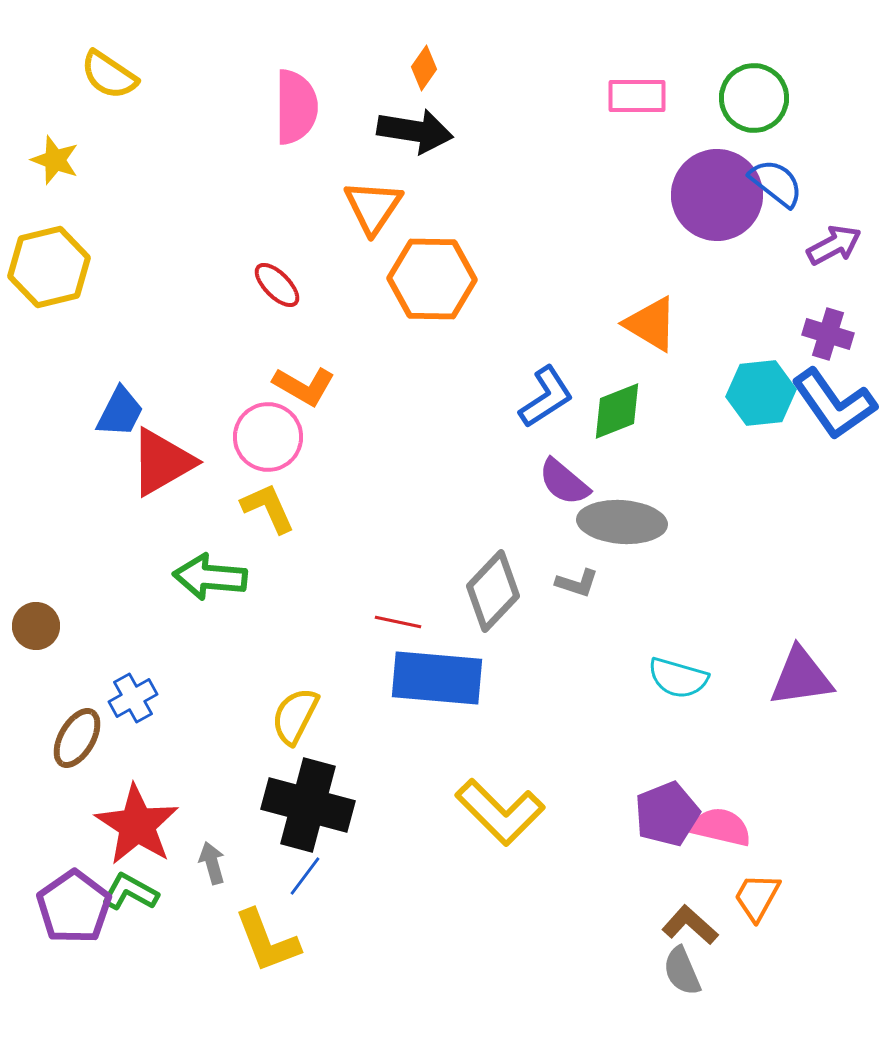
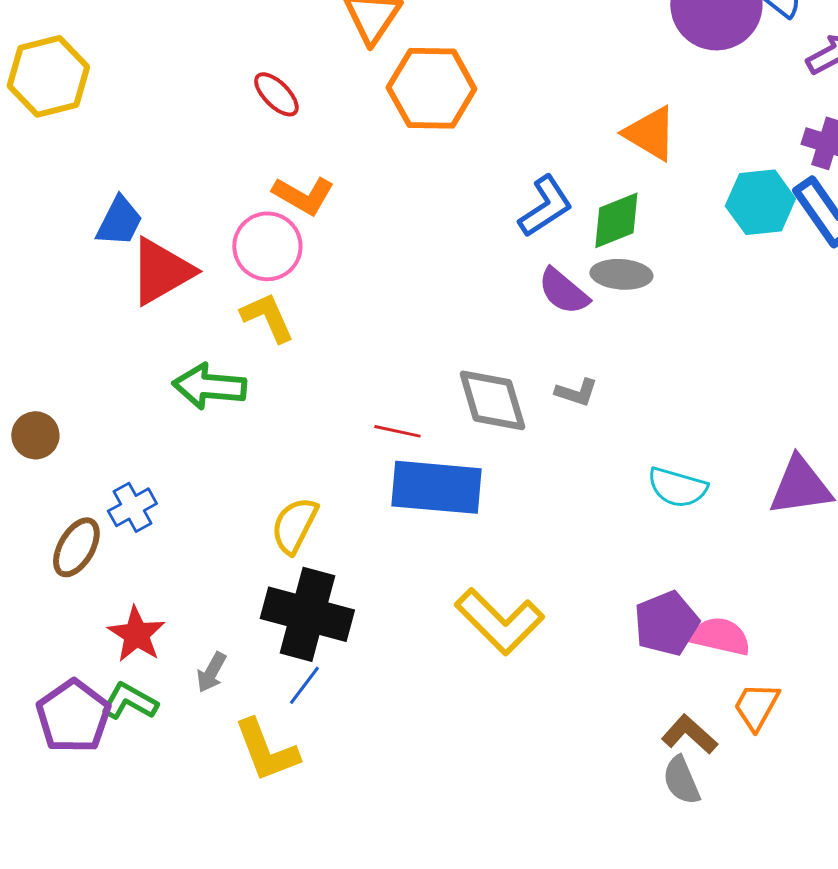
gray ellipse: (622, 522) -> (621, 274), moved, size x0.7
gray diamond: (493, 591) -> (492, 400), turned -60
red star: (137, 825) -> (136, 634), size x0.7
gray arrow: (212, 863) -> (211, 672), turned -135

